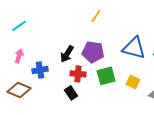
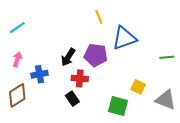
yellow line: (96, 16) -> (99, 17), turned -56
blue triangle: (134, 48) -> (124, 38), moved, turned -35
green square: (106, 76) -> (118, 106), moved, turned 30
brown diamond: (19, 90) -> (17, 95), turned -55

